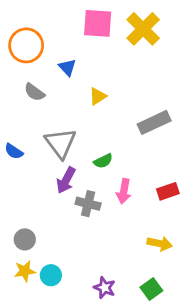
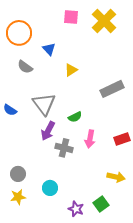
pink square: (98, 23) -> (71, 17), size x0.7
cyan circle: (51, 275) -> (50, 188), moved
green square: (151, 289) -> (101, 204), moved

